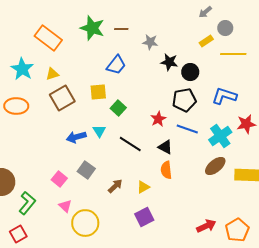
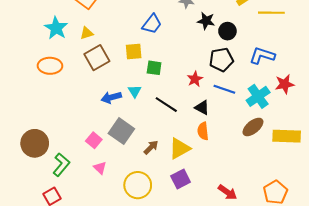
green square: (118, 108) -> (154, 68), turned -35
gray square: (86, 170) -> (121, 131), size x1.4
yellow triangle: (143, 187) -> (180, 148), size x1.6
yellow circle: (85, 223) -> (138, 185), moved
red arrow: (206, 226) -> (227, 192), moved, turned 60

